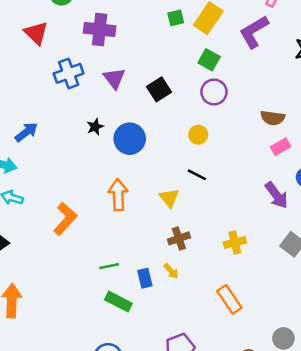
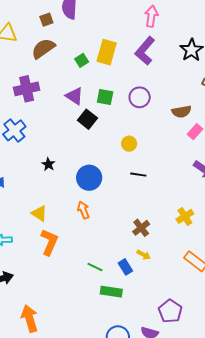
green square: (209, 60) -> (105, 97), moved
purple triangle: (114, 78) -> (74, 96), moved
purple circle: (214, 92) -> (140, 97), moved
blue circle: (130, 139) -> (89, 178), moved
orange arrow: (118, 195) -> (83, 210), size x0.7
yellow triangle: (169, 198) -> (39, 213), moved
green line: (109, 266) -> (95, 267), turned 56

